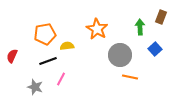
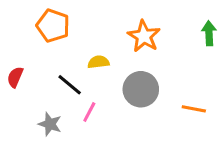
orange pentagon: (45, 34) -> (53, 26), moved, turned 30
gray circle: (120, 55) -> (141, 89), moved
black line: (48, 61) -> (70, 85), turned 60

